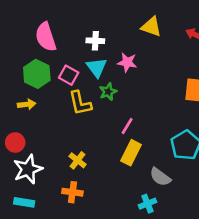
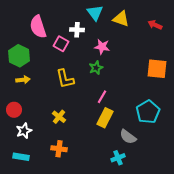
cyan triangle: (97, 67) -> (95, 13), moved
green hexagon: (37, 74) -> (19, 56), moved
pink square: (69, 75) -> (61, 44), moved
green star: (108, 92) -> (96, 68), moved
yellow cross: (78, 160) -> (59, 117), moved
white star: (28, 169) -> (24, 131), size x0.7

